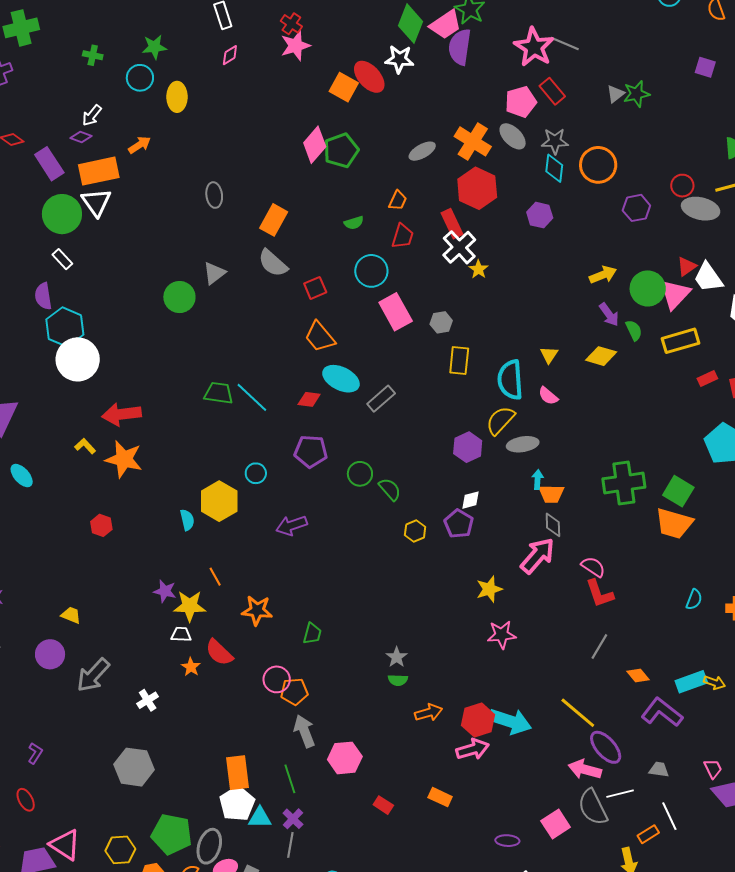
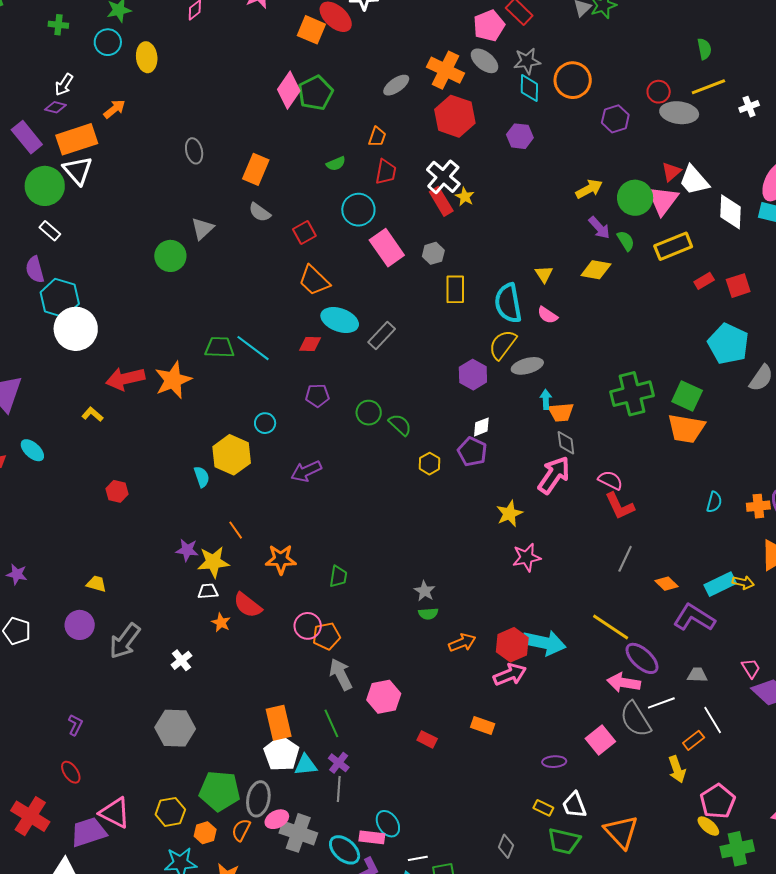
red rectangle: (452, 224) -> (441, 201), moved
gray semicircle: (273, 263) -> (260, 212), size x0.7
purple pentagon: (311, 451) -> (317, 395), size x0.7
orange star: (124, 459) -> (173, 380), moved, turned -30

